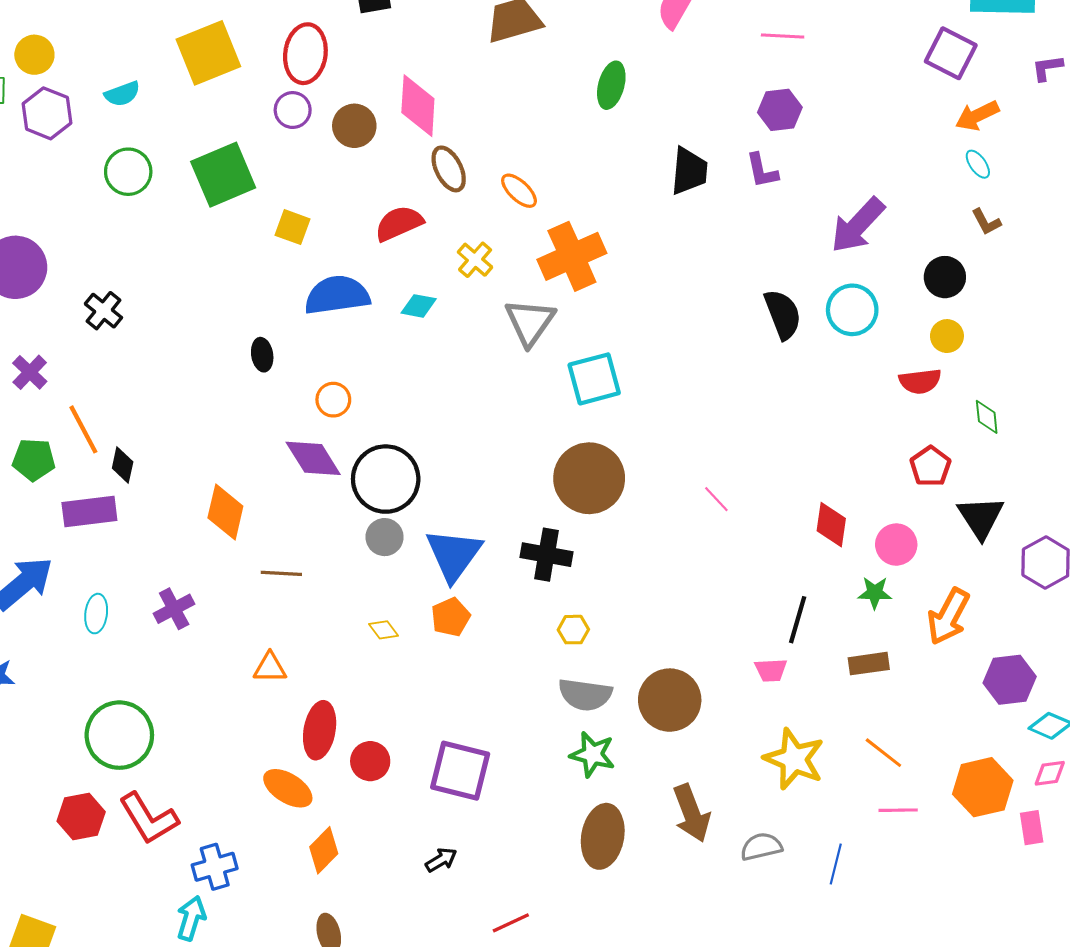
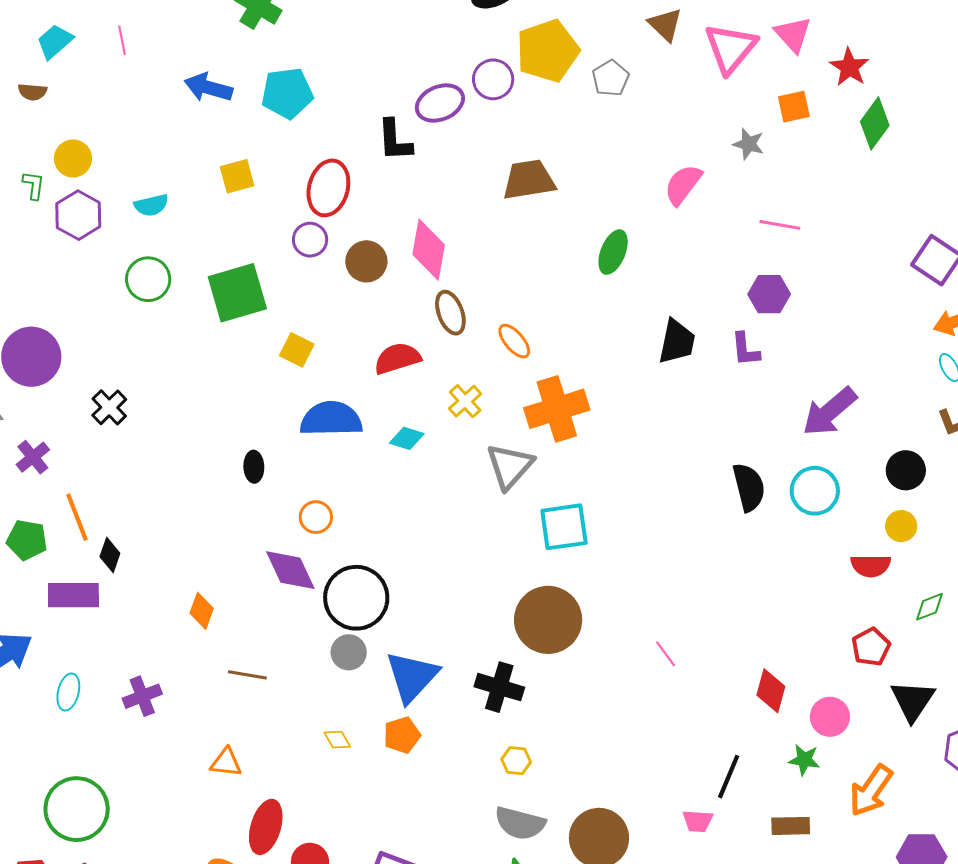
yellow square: (208, 53) -> (237, 176), size x0.6
green diamond: (987, 417) -> (929, 607), turned 68
orange diamond: (225, 512) -> (202, 611), size x0.7

